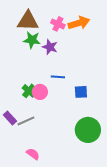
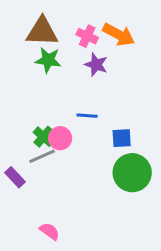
orange arrow: (79, 23) -> (119, 35), turned 45
purple star: (50, 47) -> (96, 65), moved
gray line: (26, 121) -> (42, 156), moved
green circle: (88, 130) -> (132, 173), moved

